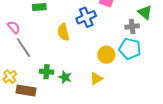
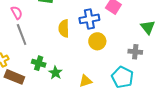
gray cross: (132, 27) -> (135, 52), moved
cyan pentagon: (130, 49) -> (123, 77), moved
yellow circle: (106, 55) -> (97, 41), moved

